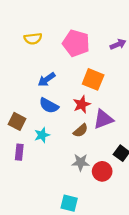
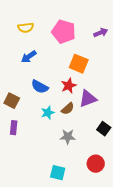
blue arrow: (47, 79) -> (29, 57), moved
cyan star: (42, 135) -> (48, 113), moved
red circle: (102, 171) -> (96, 164), moved

